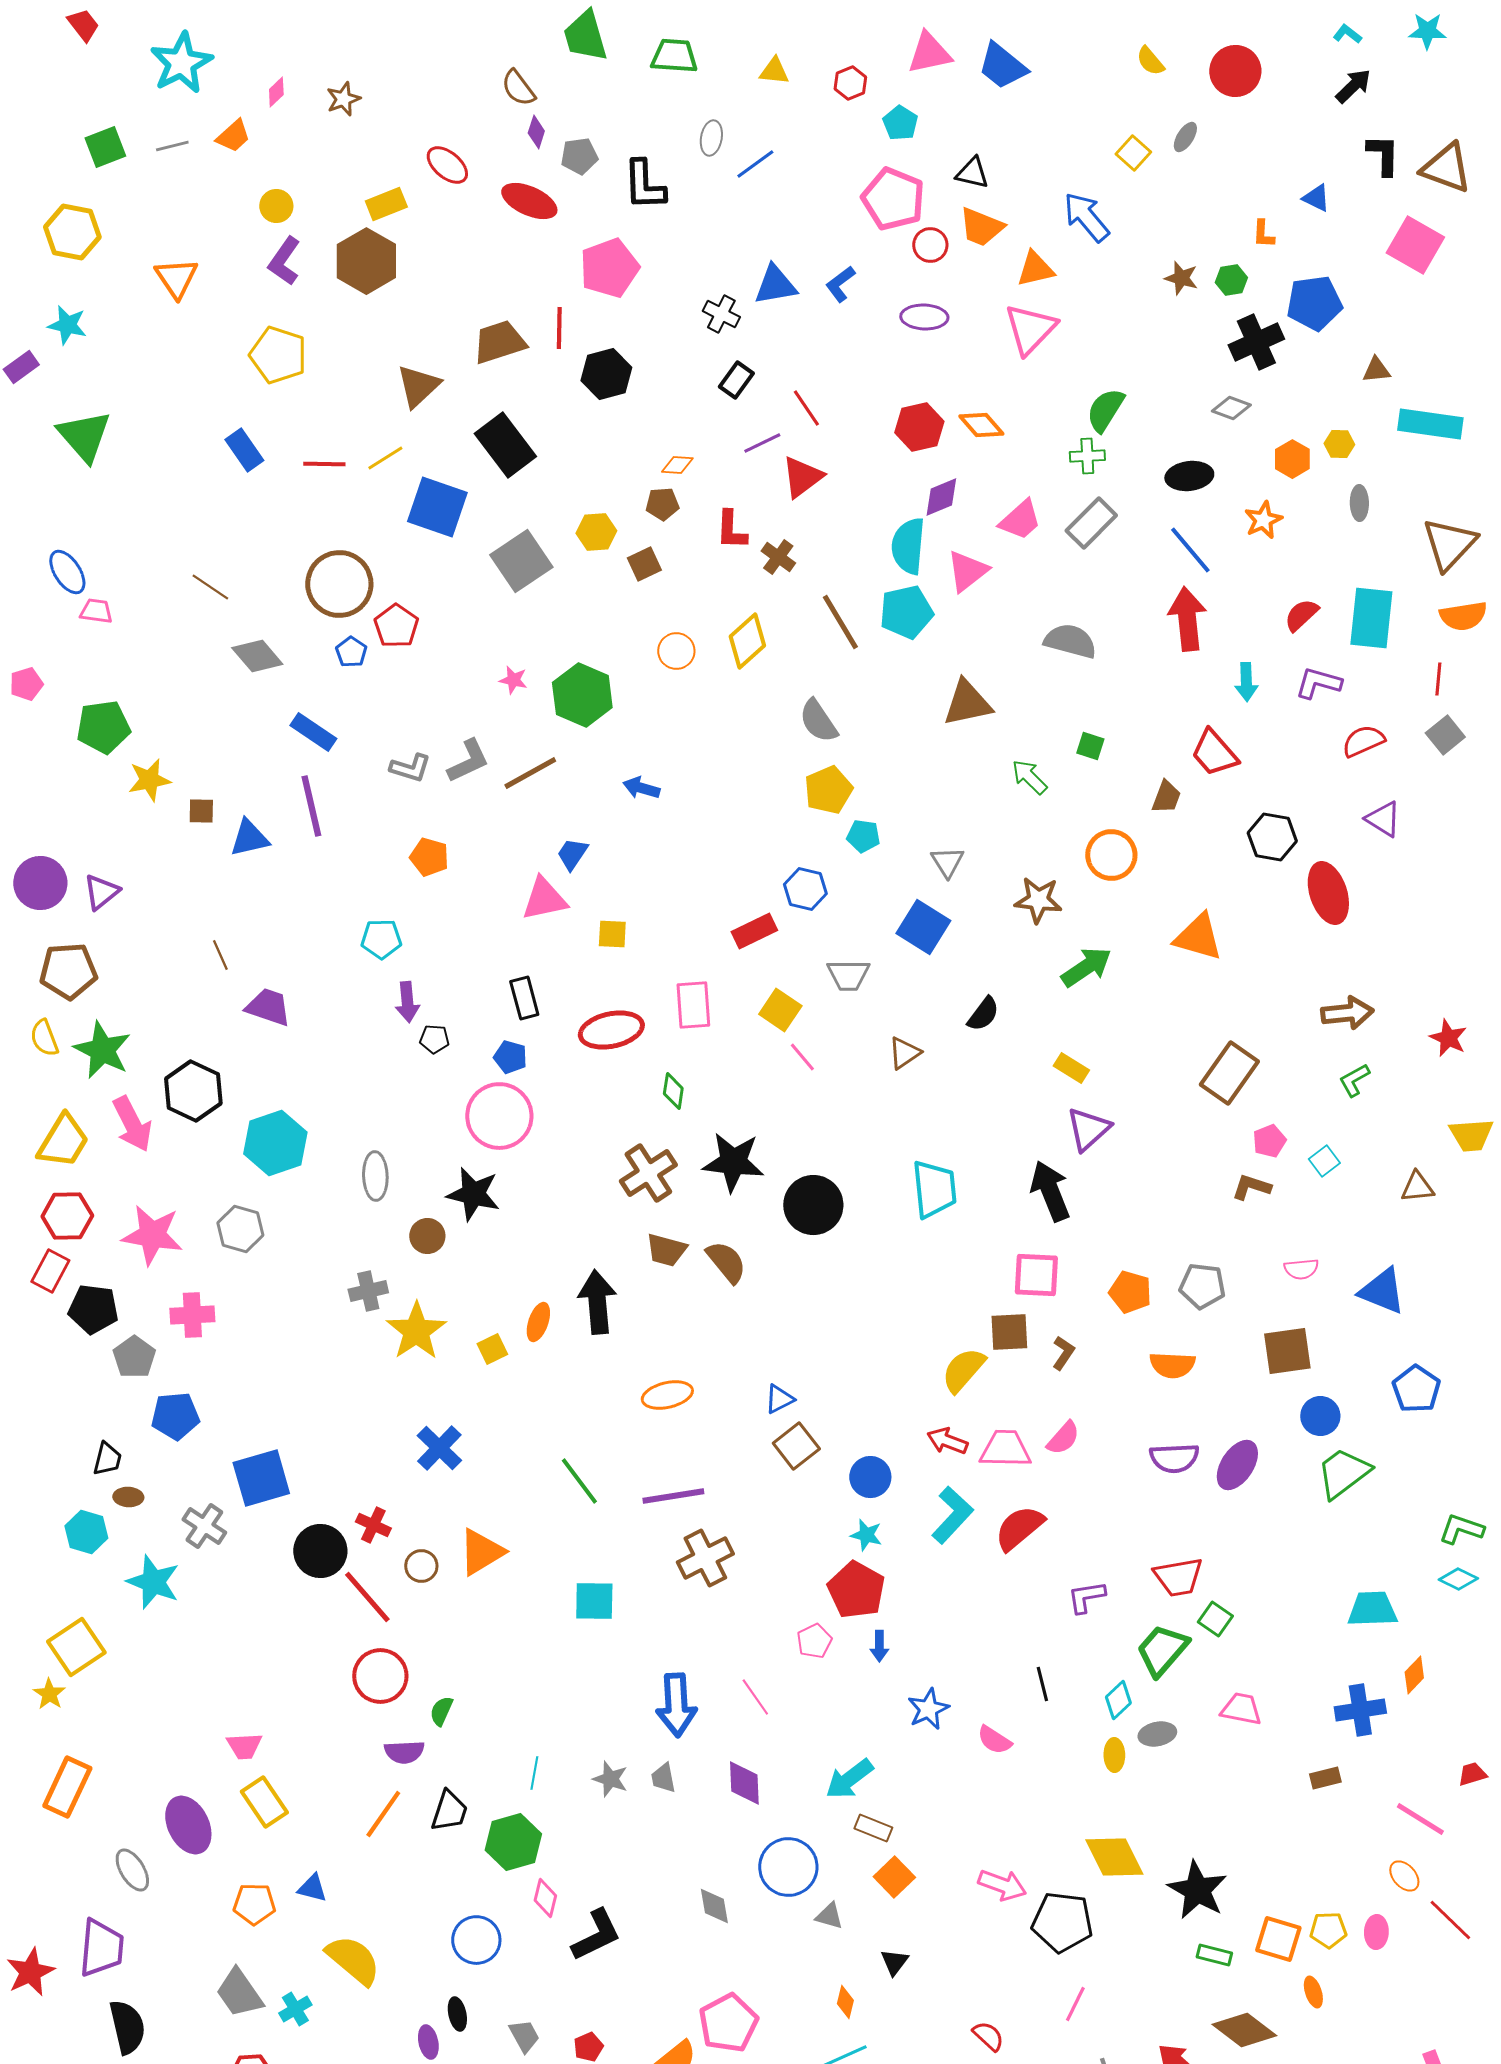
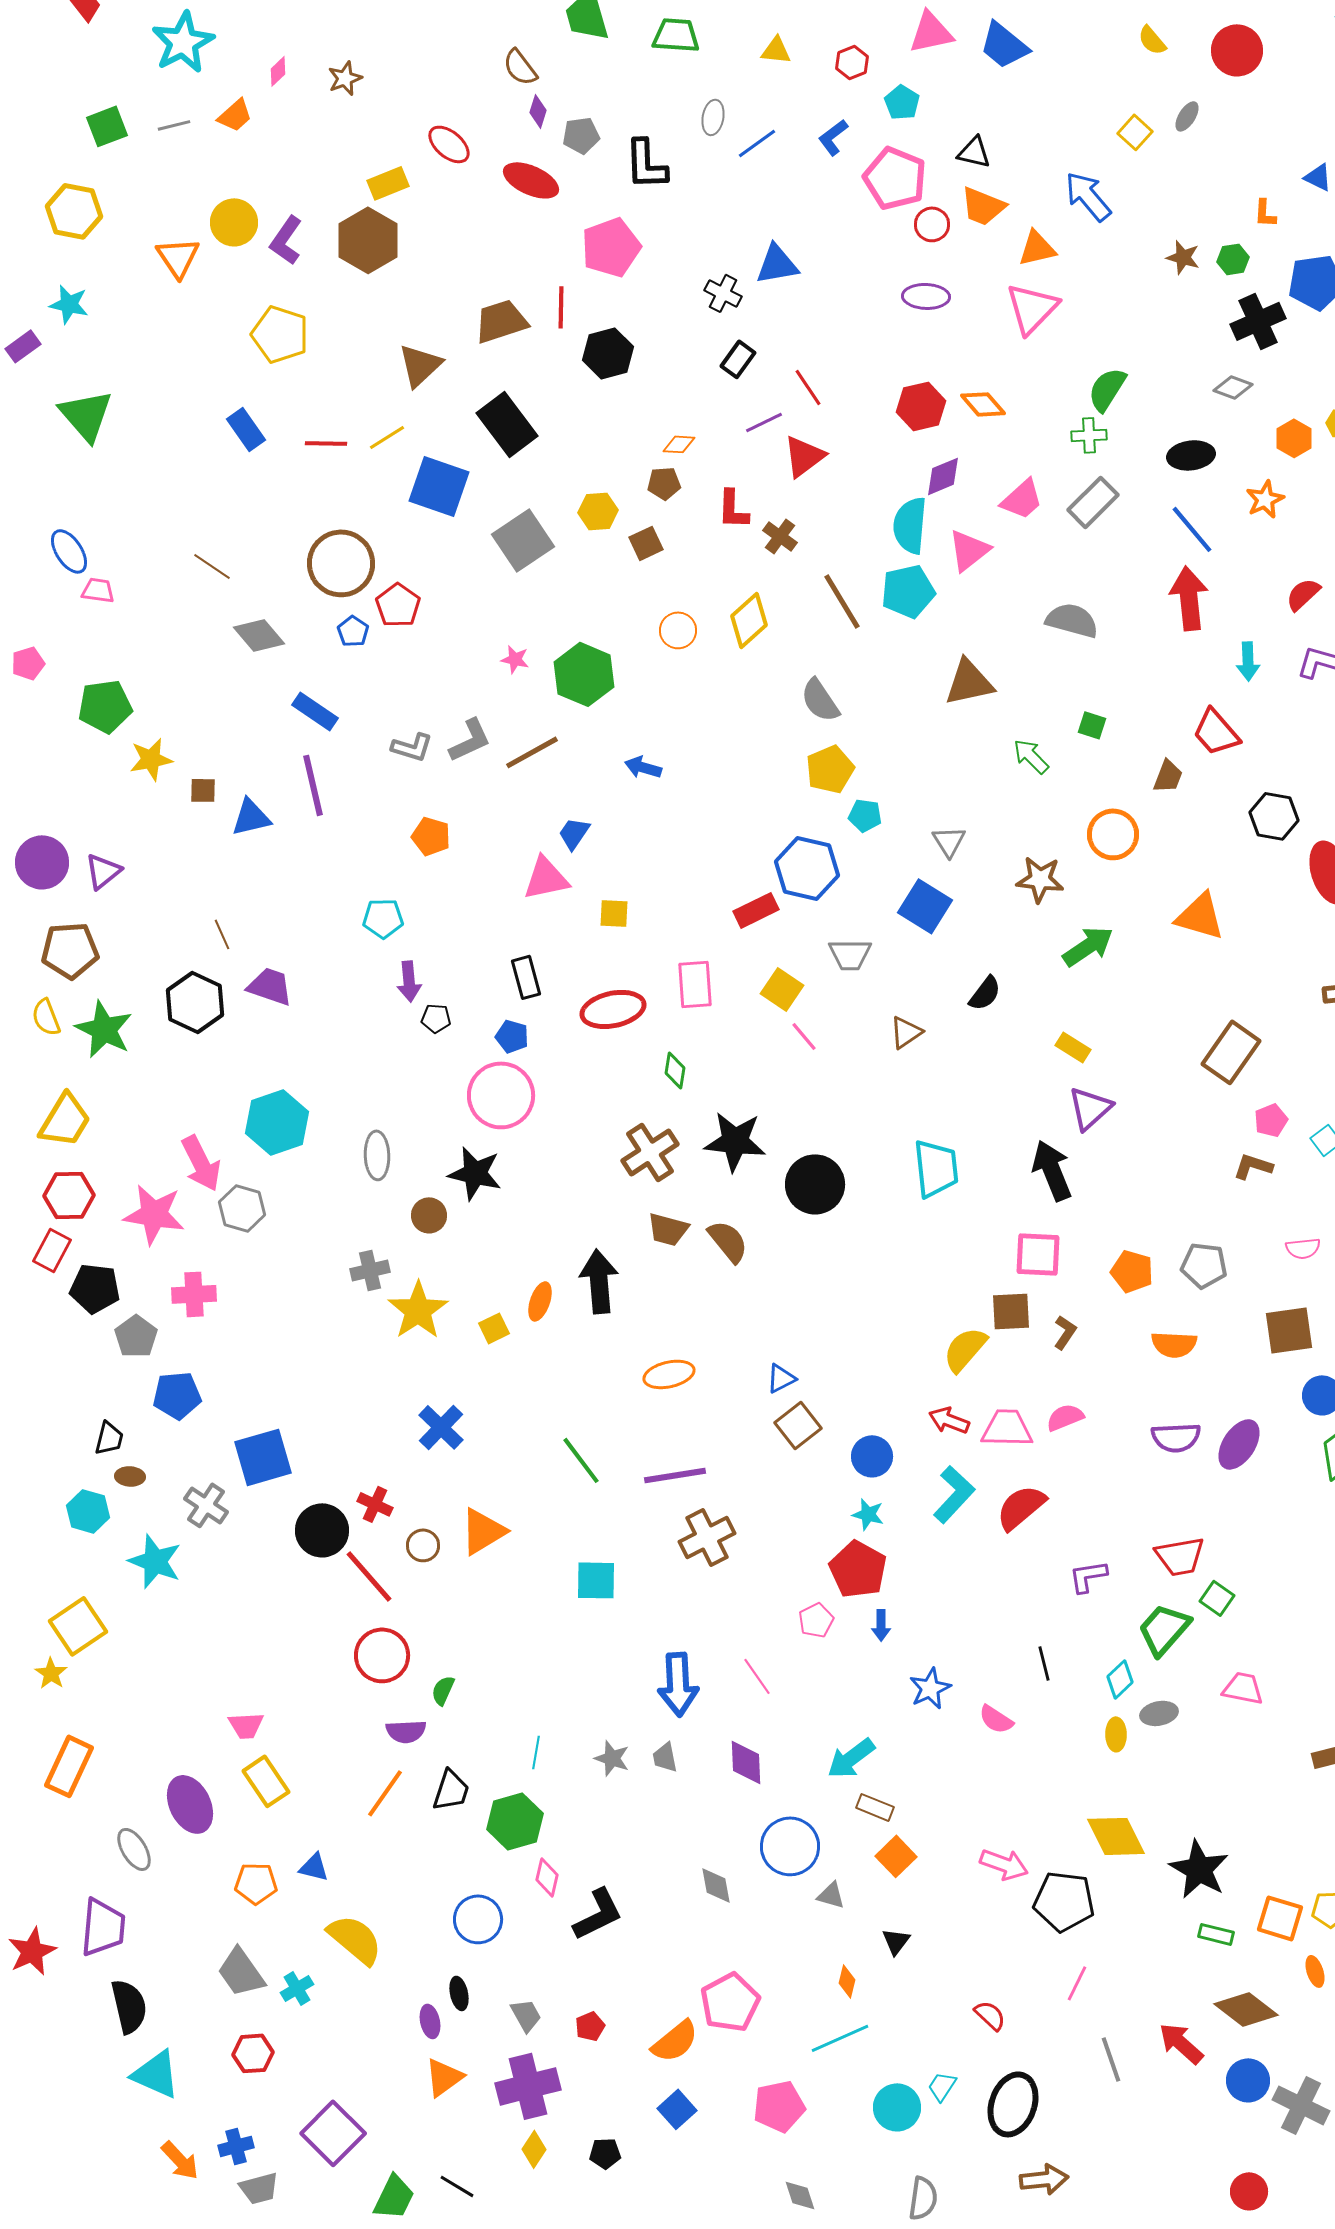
yellow circle: (276, 206) -> (234, 222), moved, size x1.4
blue L-shape: (840, 284) -> (833, 137), moved
blue hexagon: (805, 889) -> (807, 868), size x1.5
black hexagon: (193, 1091) -> (195, 1002), moved
pink arrow: (132, 1124) -> (201, 1163), moved
pink semicircle: (1063, 1438) -> (1065, 1417), turned -153

